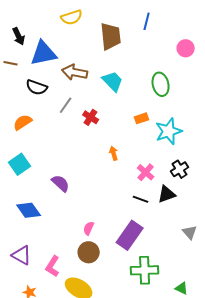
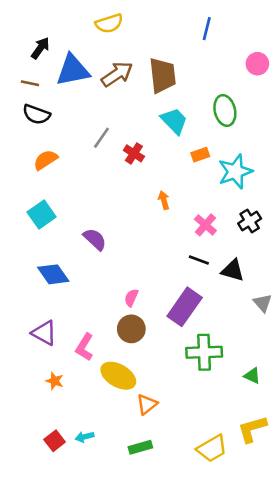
black arrow: (19, 36) -> (40, 48), turned -120
brown trapezoid: (111, 36) -> (163, 75), moved
brown arrow: (75, 72) -> (117, 74), moved, turned 135
cyan trapezoid: (113, 81) -> (174, 121), moved
black semicircle: (37, 87) -> (36, 114), moved
black triangle: (167, 194) -> (233, 270), moved, turned 36

